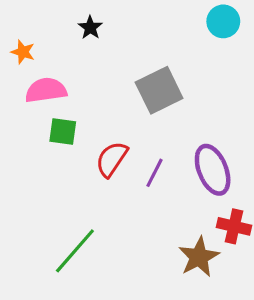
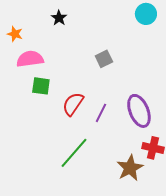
gray square: (159, 90) -> (104, 59), size x0.6
green line: (75, 251) -> (74, 153), moved

